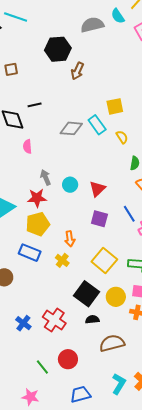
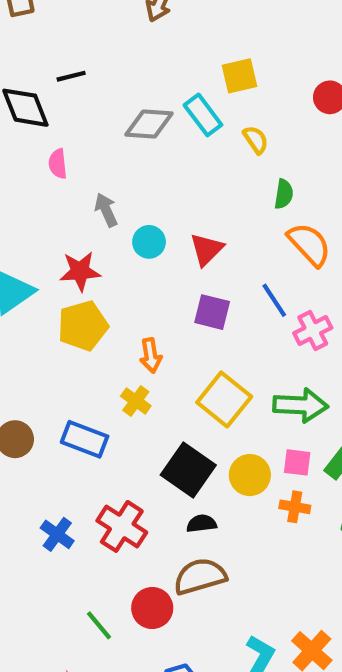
gray arrow: (46, 177) -> (106, 210), moved
blue rectangle: (30, 253) -> (85, 439), moved
brown semicircle: (112, 343) -> (200, 576), moved

